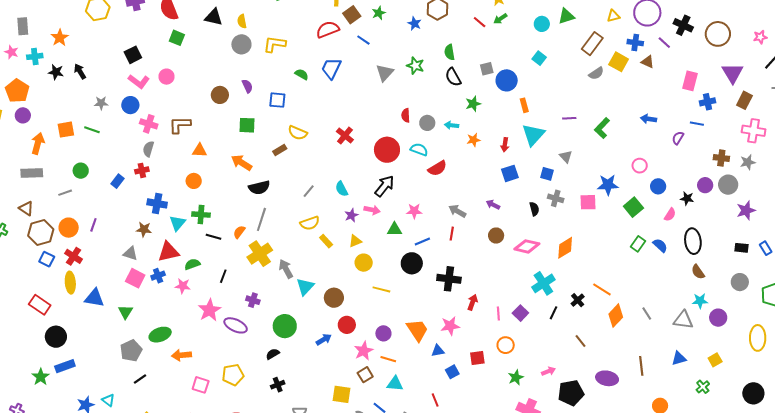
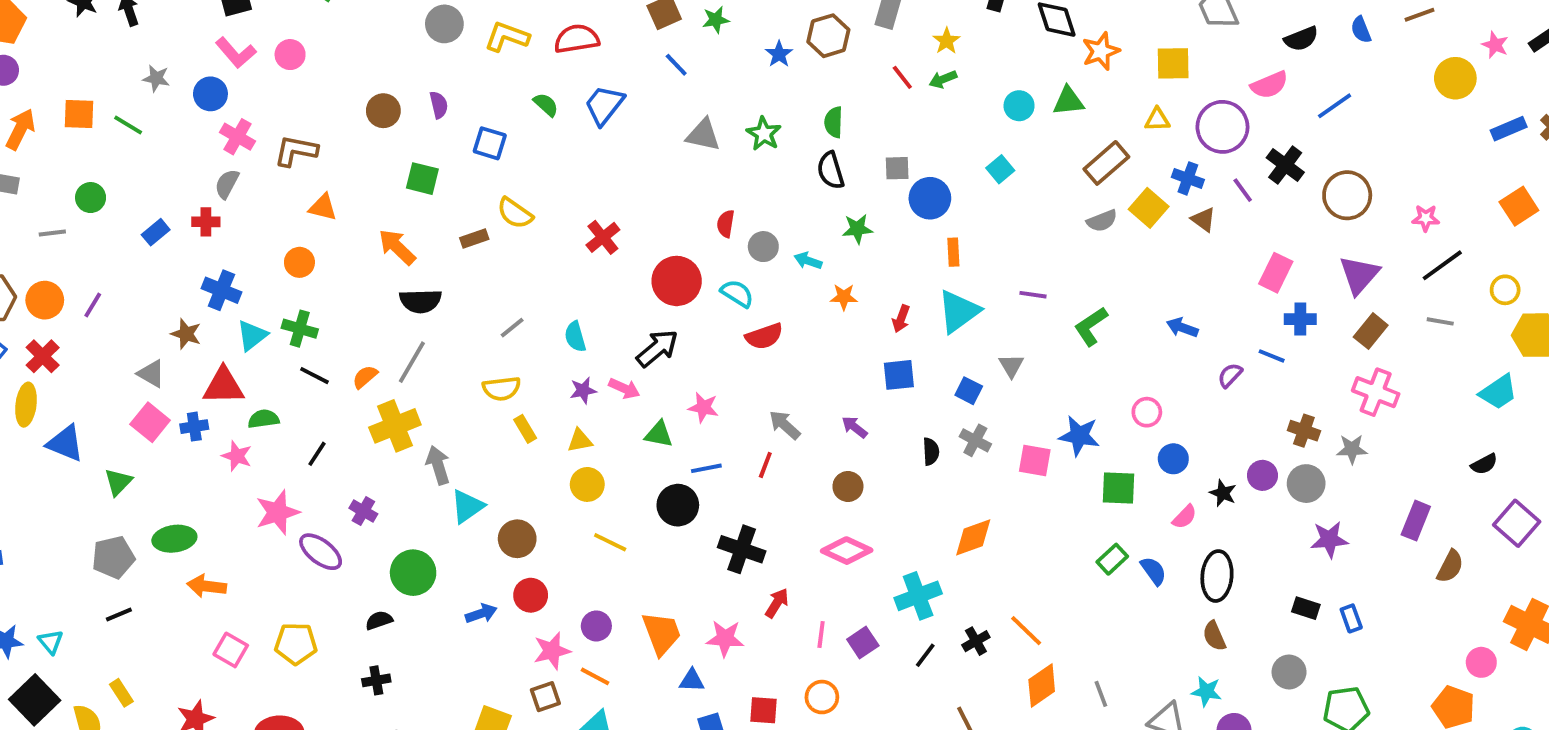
red semicircle: (328, 29) -> (577, 39), moved
gray triangle: (385, 73) -> (703, 135), turned 48
green square: (633, 207) -> (1118, 488), turned 30
pink diamond: (527, 246) -> (847, 551), moved

